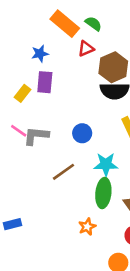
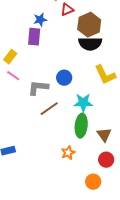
blue star: (40, 54) -> (40, 20), moved
yellow rectangle: (22, 93) -> (10, 57), moved
gray L-shape: (36, 136) -> (38, 88), moved

